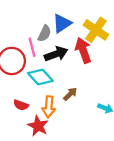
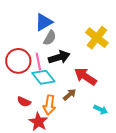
blue triangle: (62, 23) -> (44, 22), moved
pink line: (32, 47) -> (38, 62), moved
red arrow: (83, 50) -> (85, 77), moved, turned -40

